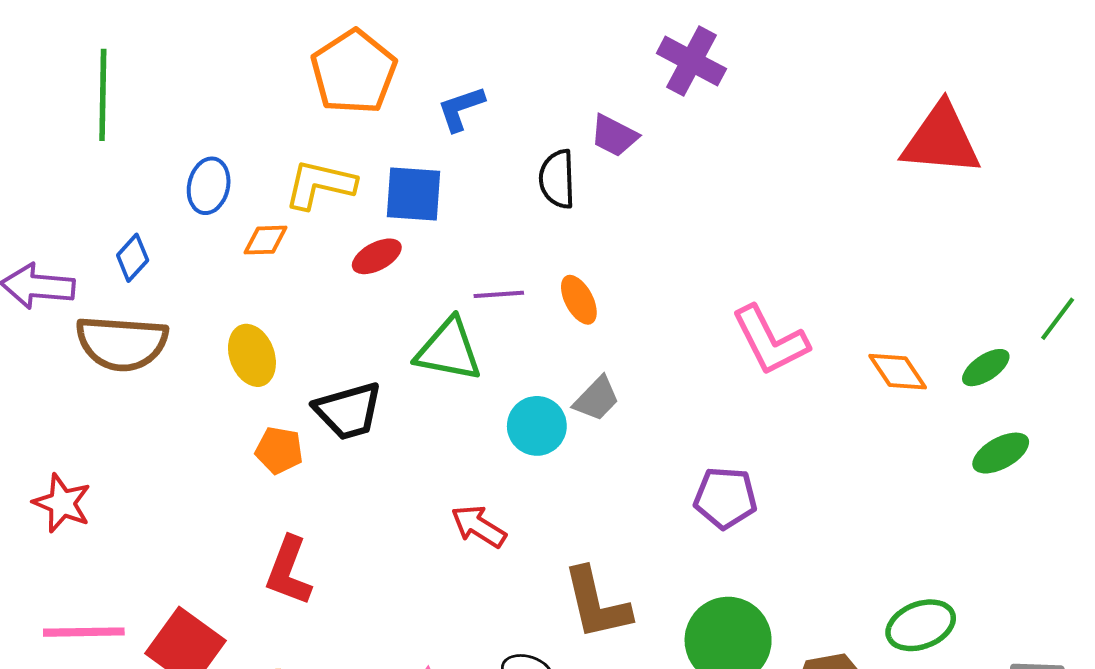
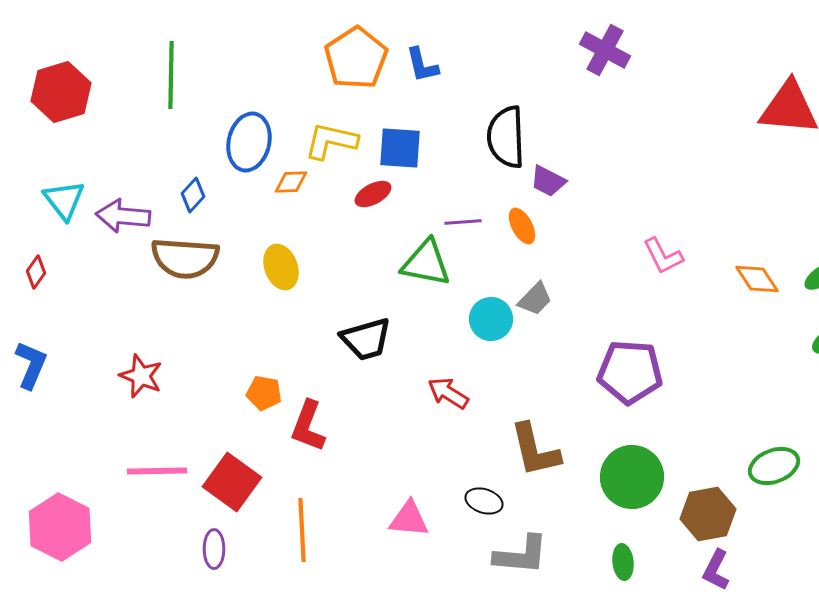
blue L-shape: (461, 108) -> (422, 65), moved, turned -84
purple trapezoid: (614, 136) -> (548, 181), moved
black semicircle: (557, 179) -> (506, 137), size x1.4
blue ellipse: (209, 186) -> (249, 142), size x1.4
pink L-shape: (770, 340) -> (663, 256), size x0.7
black trapezoid: (348, 411) -> (366, 339), moved
orange pentagon: (279, 450) -> (264, 393), moved
purple pentagon: (725, 498) -> (630, 372), size x1.4

